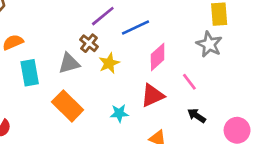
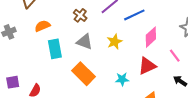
brown cross: (89, 43) -> (80, 15), moved
gray triangle: (69, 63) -> (84, 42), turned 36

